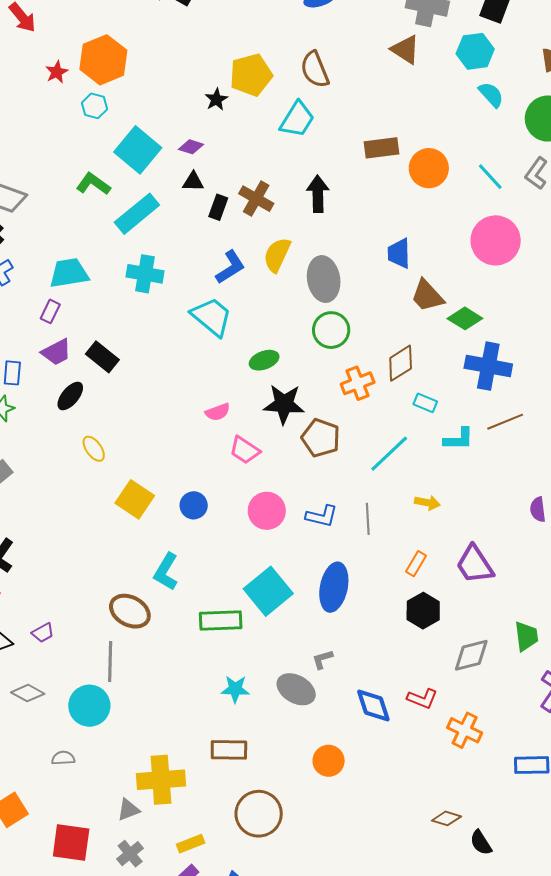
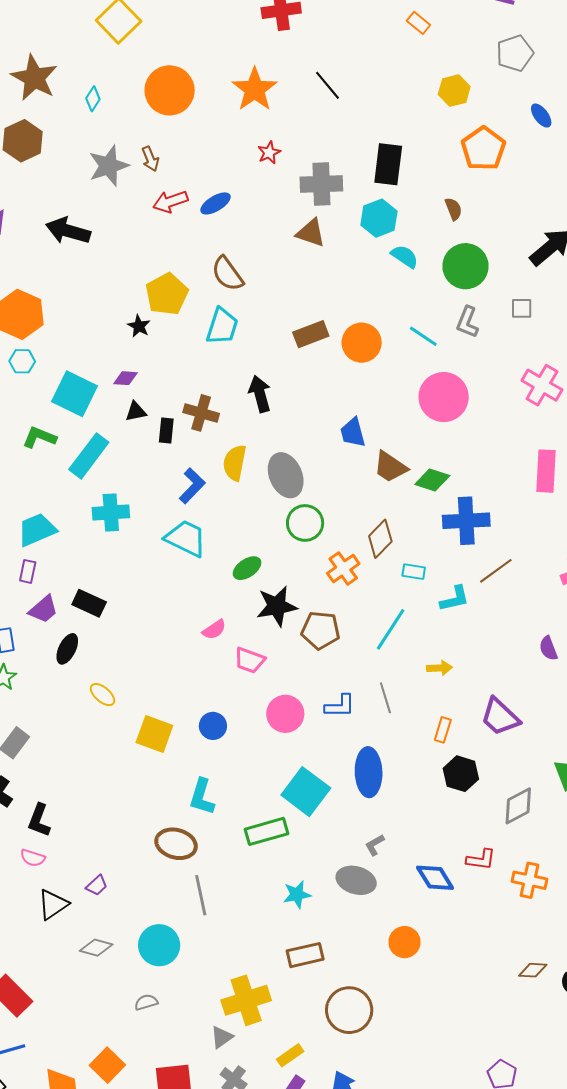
gray line: (110, 662) -> (201, 895), moved

